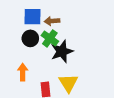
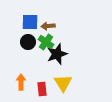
orange arrow: (23, 72) -> (21, 82), moved

